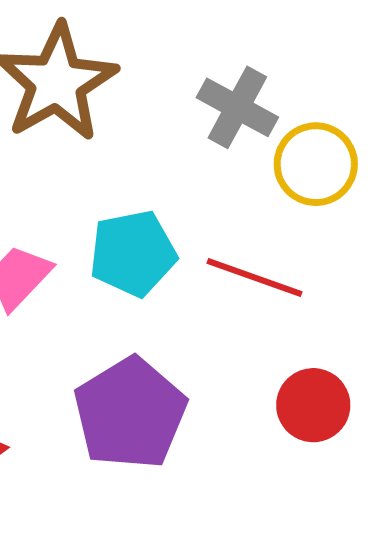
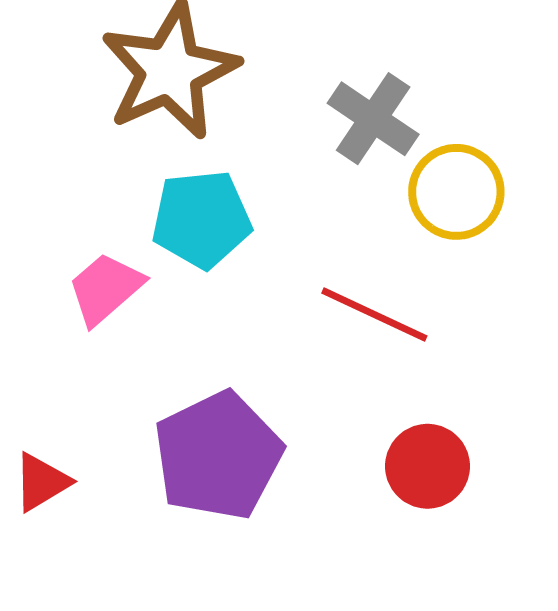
cyan pentagon: (133, 253) -> (201, 219), moved

